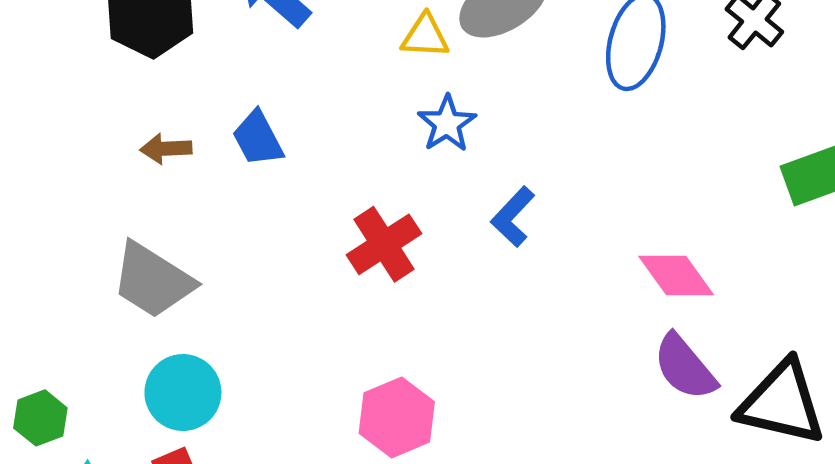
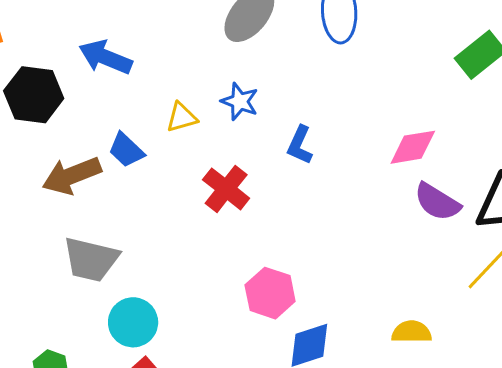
yellow triangle: (425, 36) -> (182, 117), moved
brown arrow: (166, 149) -> (72, 176), size x1.8
pink diamond: (676, 276) -> (413, 147), turned -45

